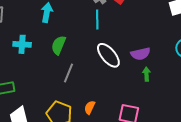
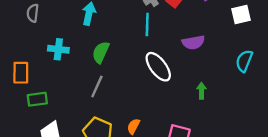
purple semicircle: (141, 54) -> (193, 42), moved
gray line: (69, 73) -> (97, 87), moved

